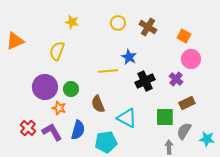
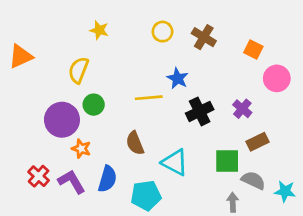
pink circle: (191, 59) -> (277, 78), moved
green circle: (71, 89) -> (94, 105), moved
gray semicircle: (184, 131) -> (253, 180), turned 84

